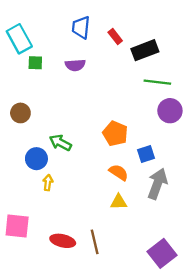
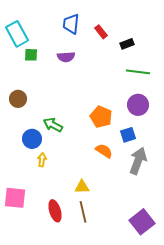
black rectangle: (145, 50) -> (127, 44), size x0.6
purple circle: (170, 111) -> (138, 105), moved
yellow triangle: (119, 202) -> (82, 187), moved
red ellipse: (63, 241) -> (55, 211), turned 60

